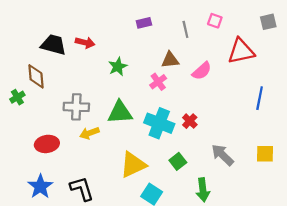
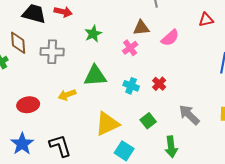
red triangle: (241, 51) -> (206, 20), size x0.6
gray cross: (76, 107) -> (52, 52), moved
cyan cross: (159, 123) -> (131, 86), size x0.6

